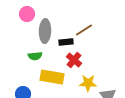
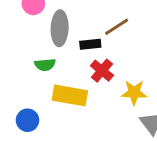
yellow star: (88, 83) -> (134, 92), moved

